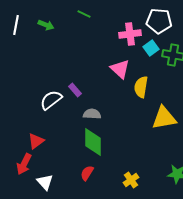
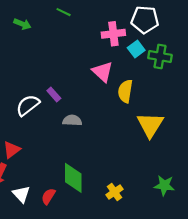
yellow triangle: (164, 118) -> (150, 125), turned -48
green diamond: (93, 142) -> (73, 178), moved
red semicircle: (87, 173) -> (48, 196), moved

